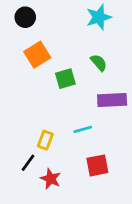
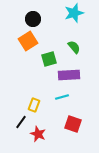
black circle: (25, 17) -> (33, 19), moved
purple rectangle: (112, 100) -> (69, 75), moved
red square: (97, 165) -> (73, 124), turned 30

